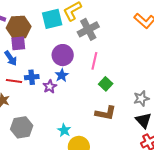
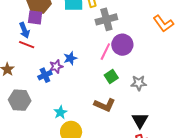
purple circle: (63, 55) -> (122, 45), moved
blue cross: (32, 77) -> (45, 75), moved, turned -32
red line: (14, 81) -> (27, 45), moved
gray star: (141, 98) -> (139, 83), moved

